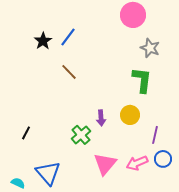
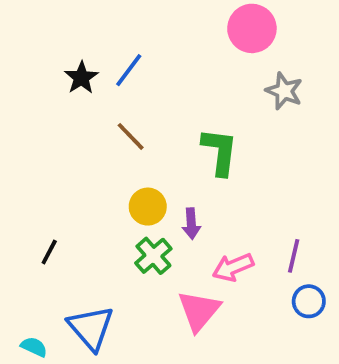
green L-shape: (142, 80) -> (220, 152), moved
yellow circle: (130, 115) -> (148, 207), moved
pink arrow: (137, 163) -> (233, 267), moved

